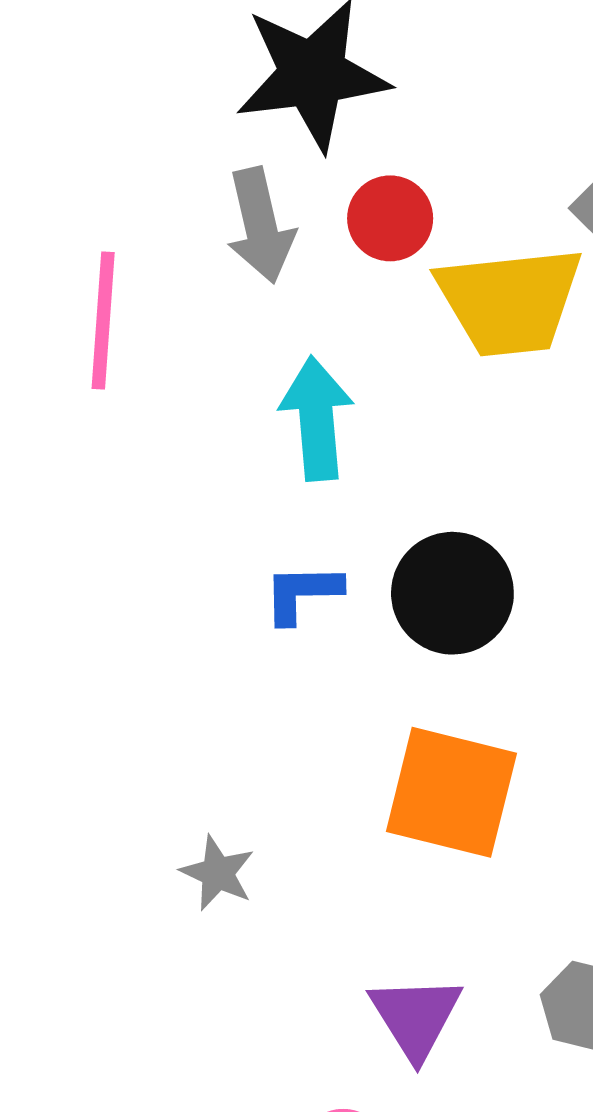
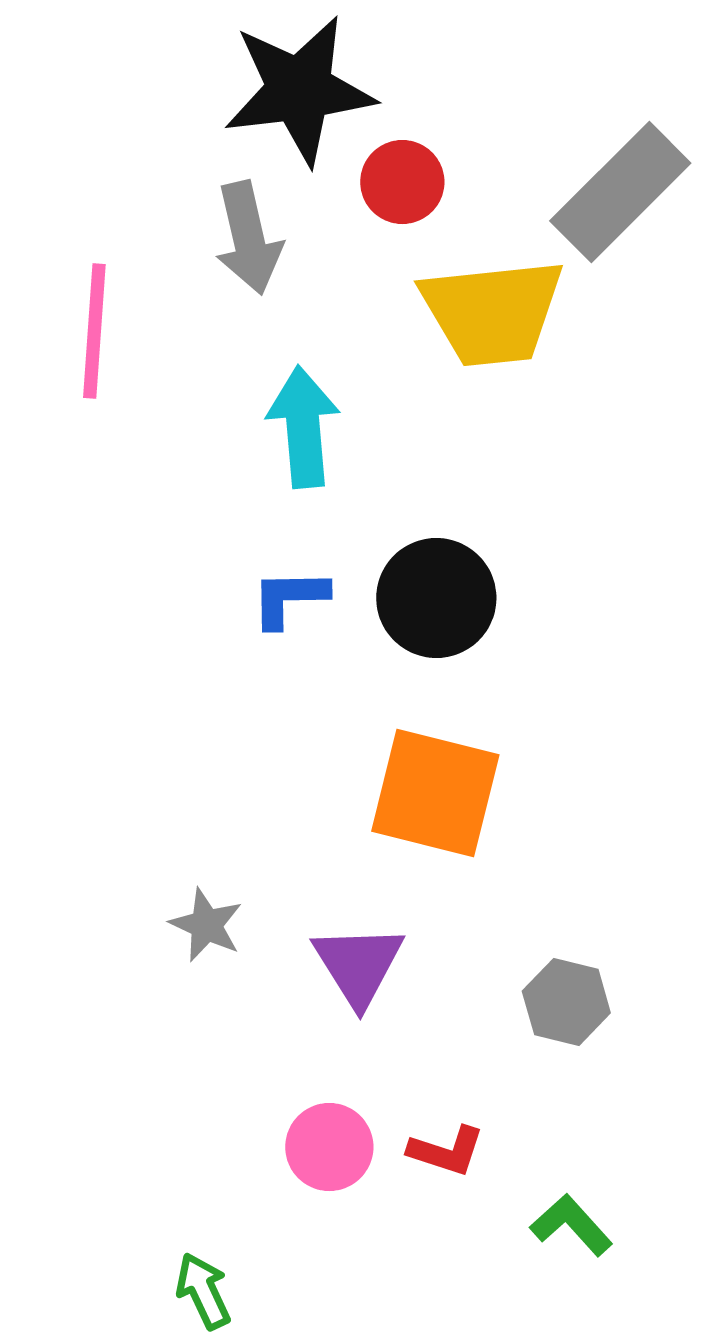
red circle: (390, 218) -> (402, 182), moved
gray star: (218, 873) -> (206, 925), moved
purple triangle: (416, 1017) -> (358, 965), moved

